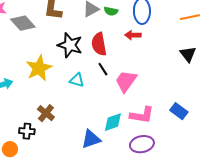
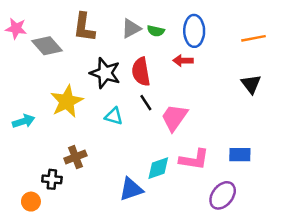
blue rectangle: (179, 111) -> (240, 155), turned -36
brown cross: (46, 113) -> (75, 157), turned 30
purple ellipse: (142, 144) -> (223, 195), moved, turned -40

